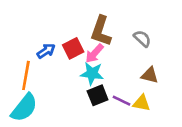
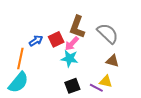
gray semicircle: (142, 38) -> (108, 33), size x1.6
black square: (98, 95) -> (72, 86), moved
purple line: (122, 101) -> (96, 88), moved

